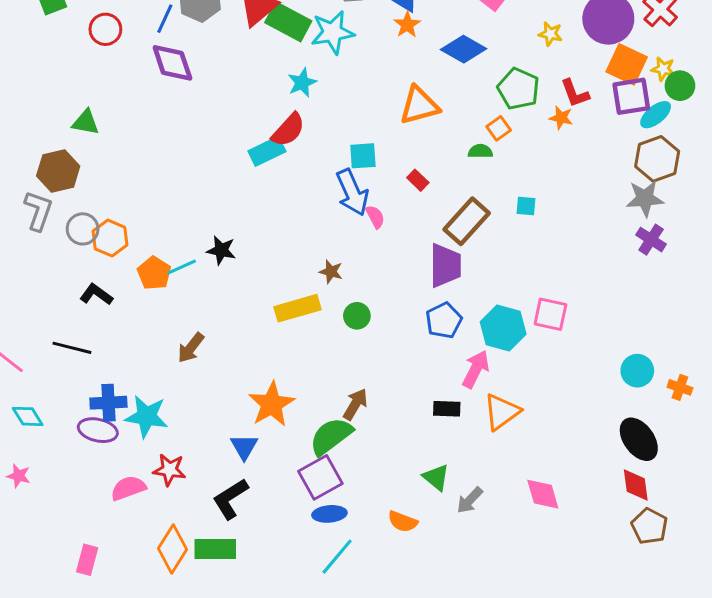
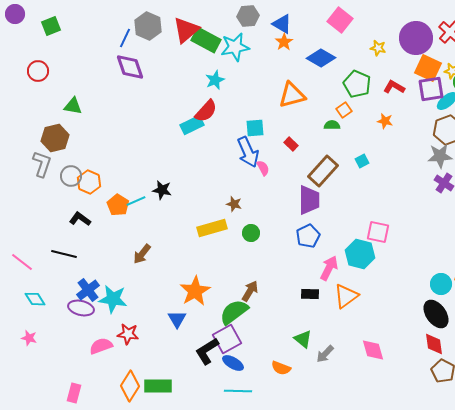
red circle: (105, 29) -> (38, 71), moved
red L-shape: (575, 93) -> (394, 87), turned 140
orange star: (561, 118) -> (385, 121), moved
cyan square: (526, 206) -> (362, 161), turned -32
cyan hexagon: (503, 328) -> (360, 254), moved
cyan circle: (637, 371) -> (441, 284), moved
blue cross: (108, 403) -> (88, 290), turned -35
black L-shape: (230, 499) -> (207, 351), moved
blue ellipse: (329, 514) -> (233, 363), turned 35
cyan line: (337, 557) -> (238, 391), turned 52

